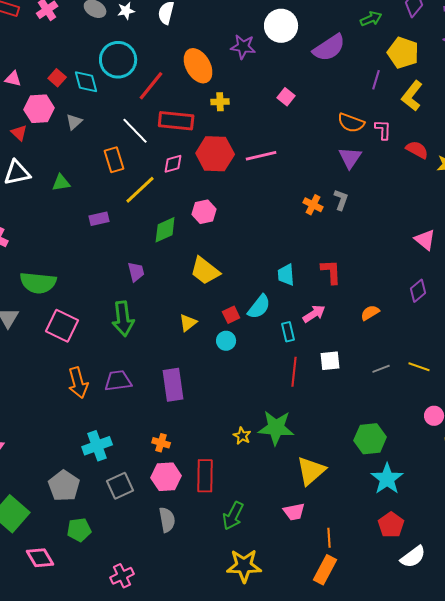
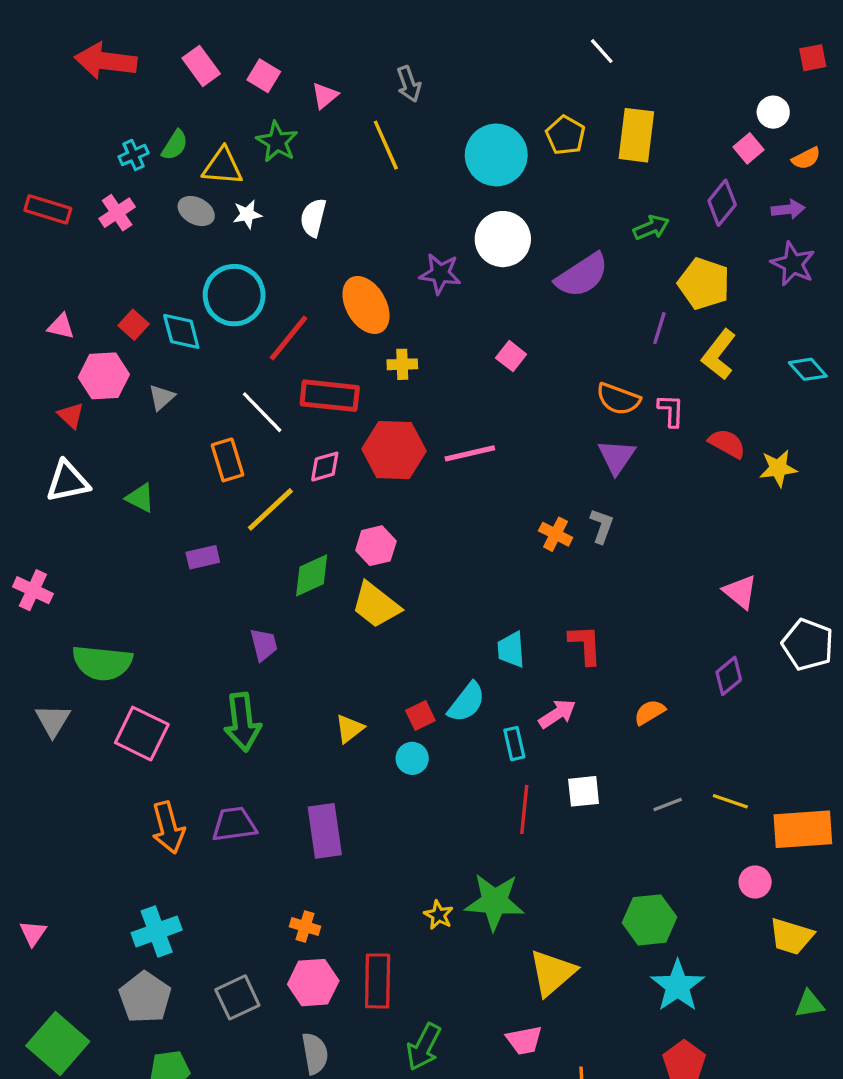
green triangle: (61, 183) -> (140, 498), turned 36
yellow trapezoid: (205, 271) -> (376, 605), moved
cyan cross: (97, 446) -> (157, 931), moved

